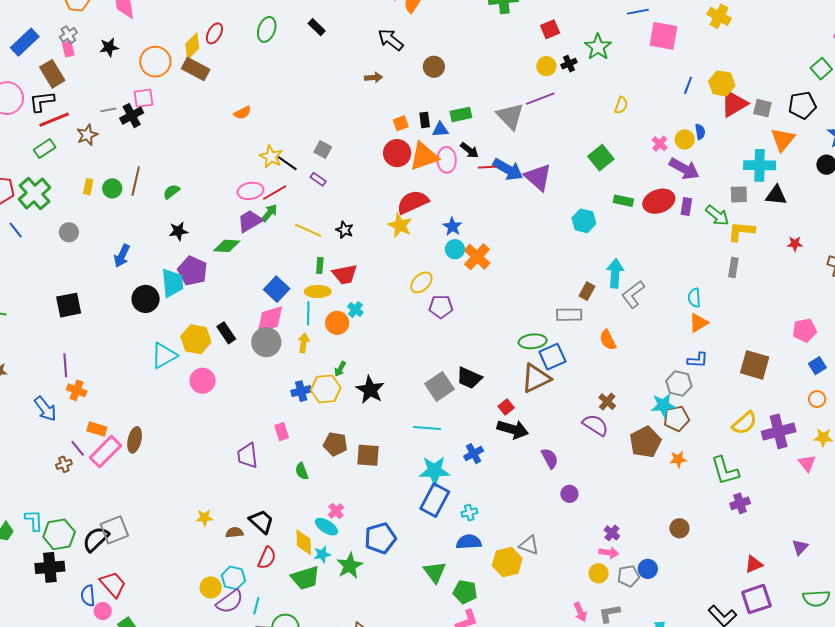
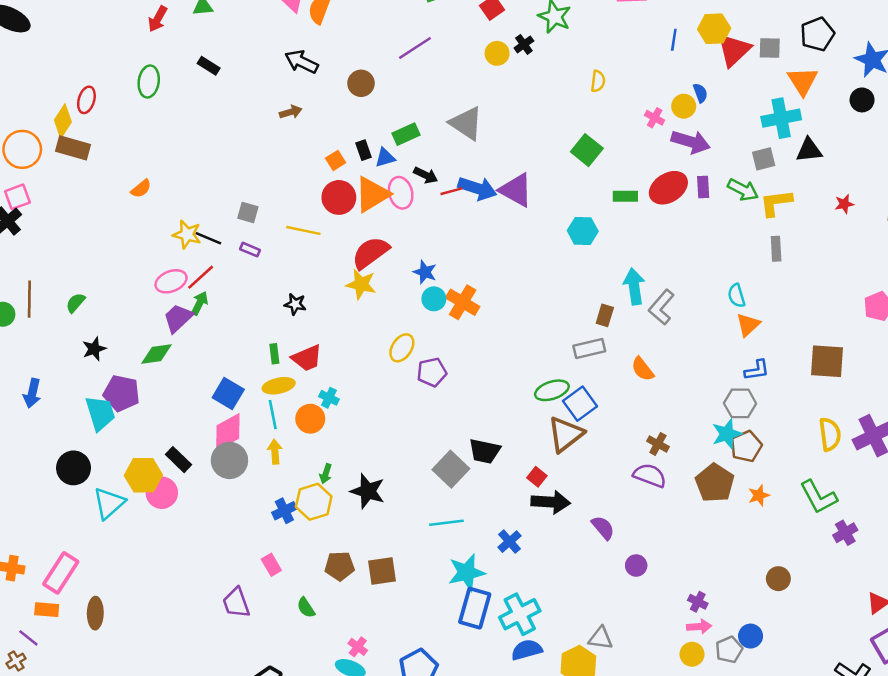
purple line: (540, 99) -> (415, 48), moved
yellow line: (308, 230) -> (303, 230), moved
black circle: (146, 299) -> (74, 468), moved
pink circle: (203, 381) -> (162, 493), moved
yellow semicircle: (745, 423) -> (830, 434), turned -44
pink rectangle: (105, 452) -> (61, 573), moved
cyan cross: (469, 513) -> (520, 614), size x2.0

